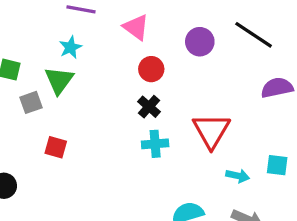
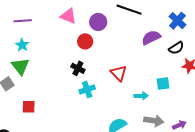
pink triangle: (136, 27) -> (68, 16), moved
red circle: (151, 69) -> (85, 41), moved
red triangle: (211, 131) -> (119, 73), size x0.7

